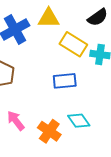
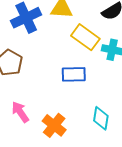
cyan diamond: (79, 121) -> (101, 118), moved, turned 40

